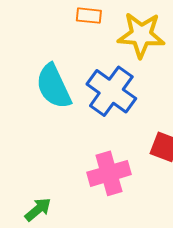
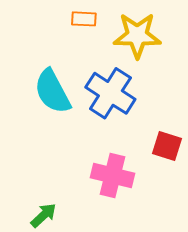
pink cross: (109, 173) -> (113, 175), turned 33

